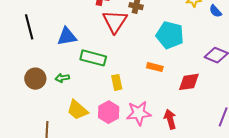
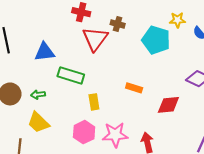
cyan pentagon: (170, 35) -> (156, 40), moved
yellow trapezoid: (77, 110) -> (38, 122), moved

